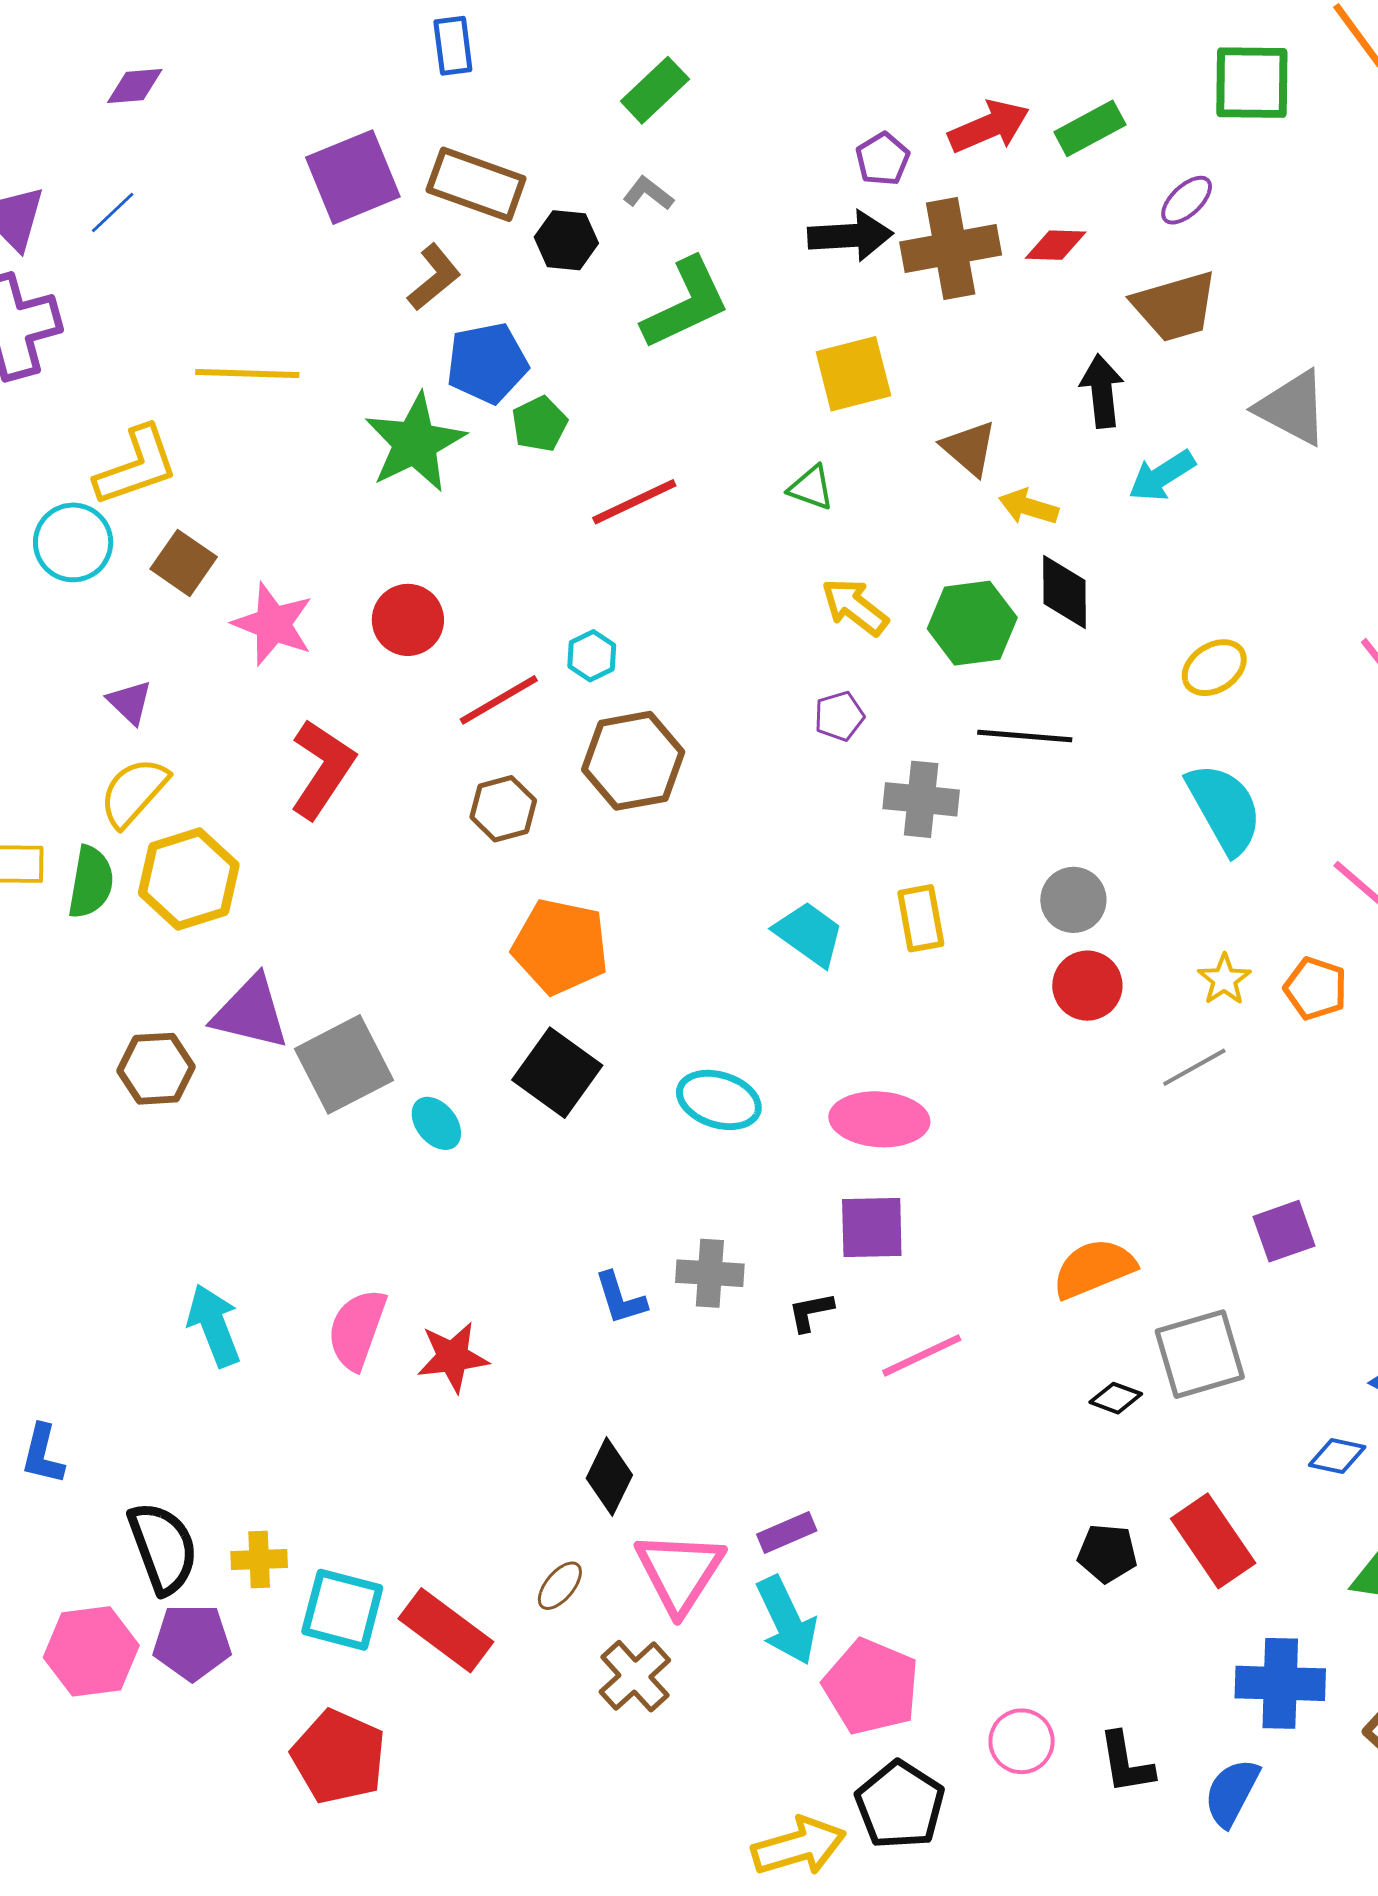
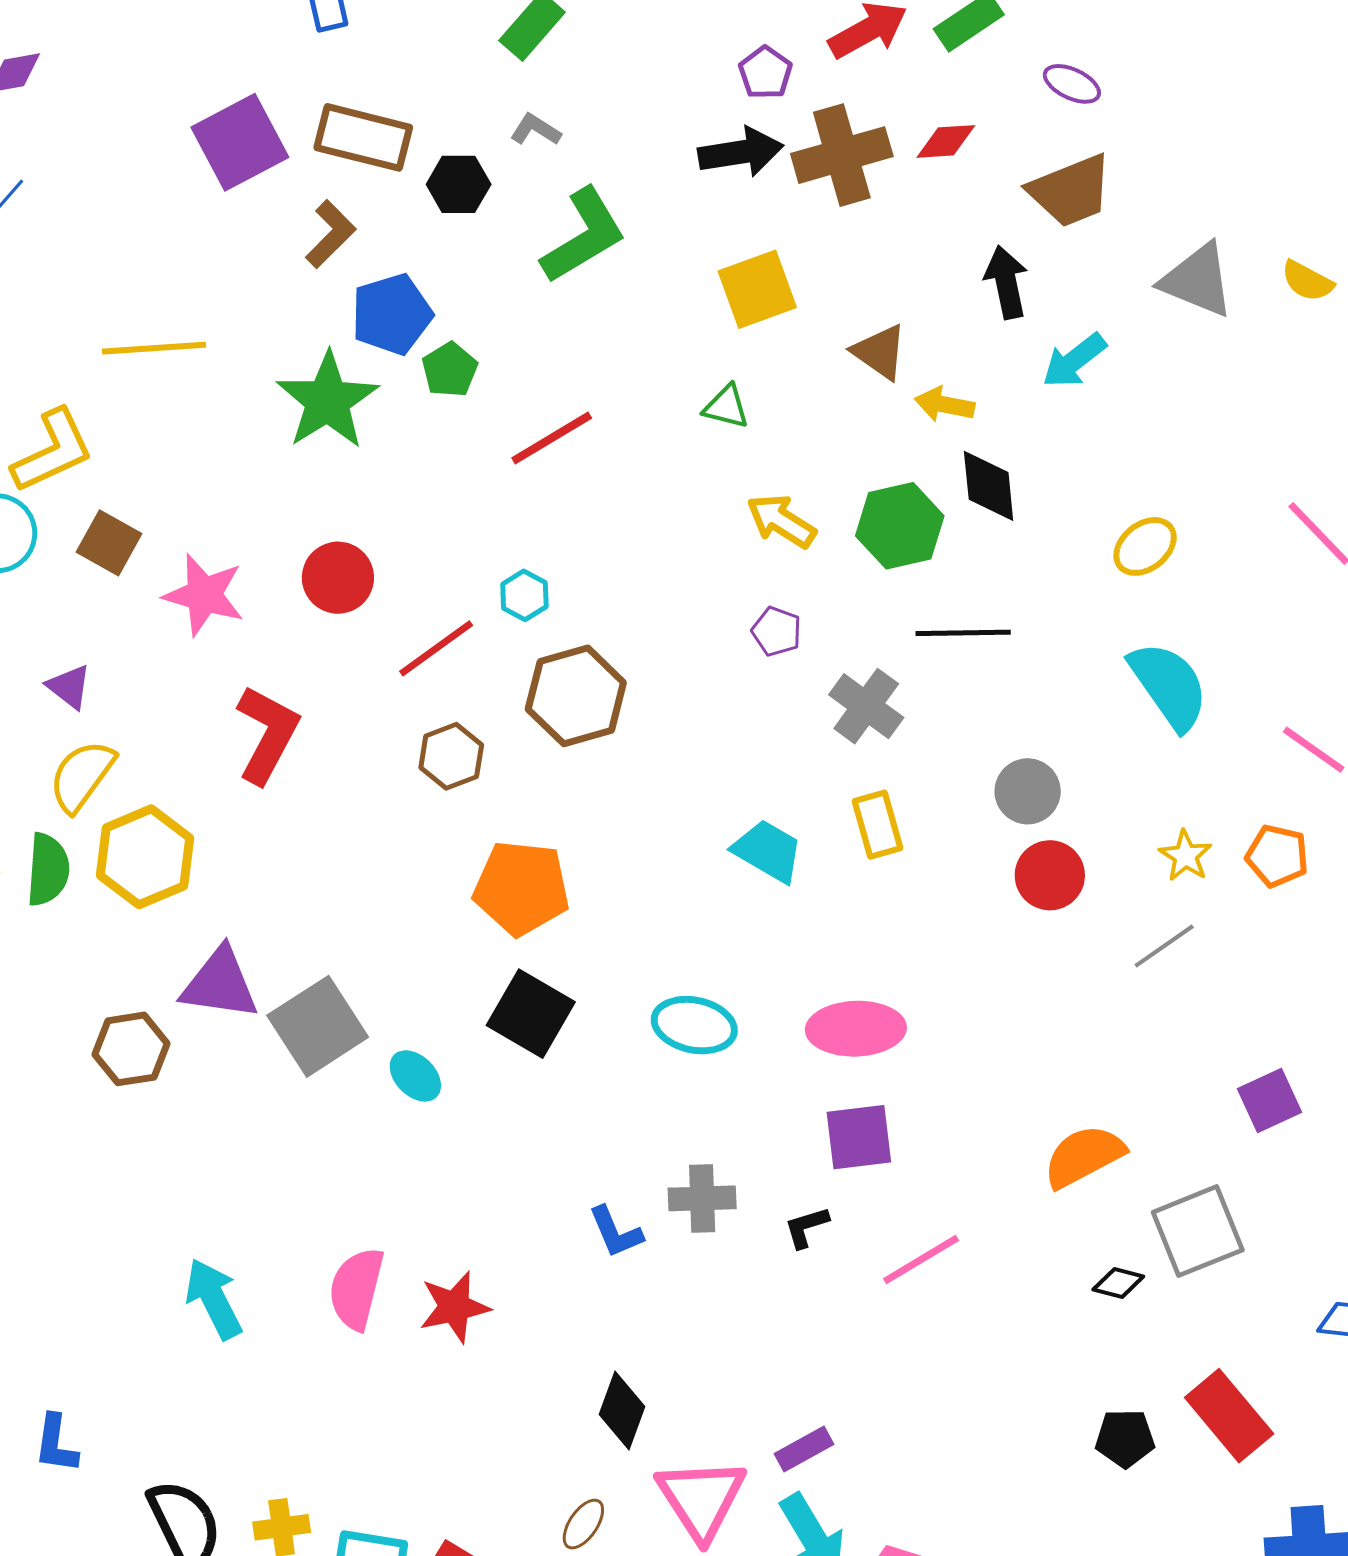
purple ellipse: (1187, 200) -> (1072, 84), turned 74
purple pentagon: (839, 716) -> (777, 631), turned -30
gray cross: (921, 799) -> (866, 706), turned 36

